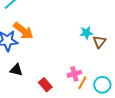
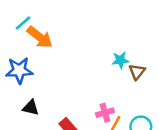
orange arrow: (23, 31) -> (40, 37), moved

